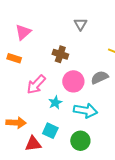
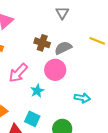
gray semicircle: (100, 77) -> (63, 48), moved
cyan arrow: (85, 111) -> (82, 98), moved, size x0.7

